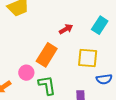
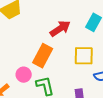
red arrow: (66, 29) -> (60, 28), size x1.5

